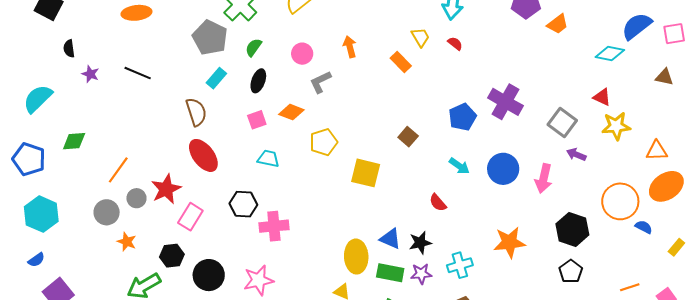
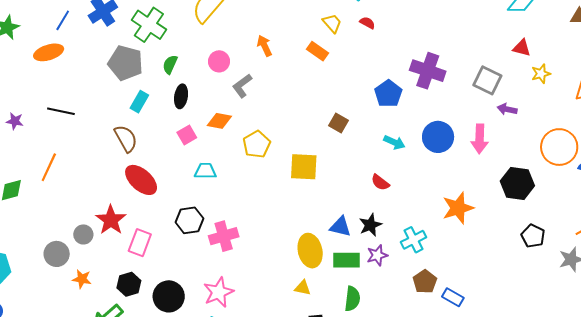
yellow star: (616, 126) -> (541, 74), size x0.7
orange line: (118, 170) -> (49, 167), moved
black pentagon: (571, 271) -> (533, 236), moved

